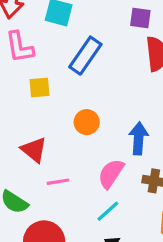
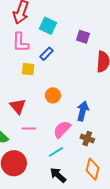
purple square: (140, 18) -> (83, 37), moved
blue rectangle: (85, 56) -> (46, 54), moved, size x0.6

